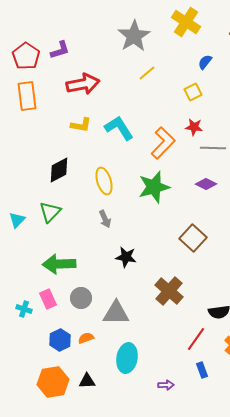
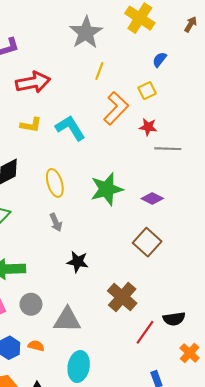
yellow line: (147, 73) -> (99, 71), turned -30
orange L-shape: (163, 143) -> (116, 108), moved
purple diamond: (206, 184) -> (152, 198), moved
orange semicircle: (86, 338) -> (36, 346), turned 35
red line: (196, 339) -> (145, 332), moved

